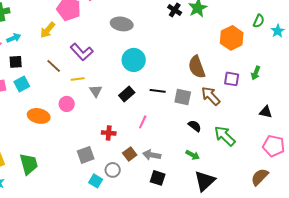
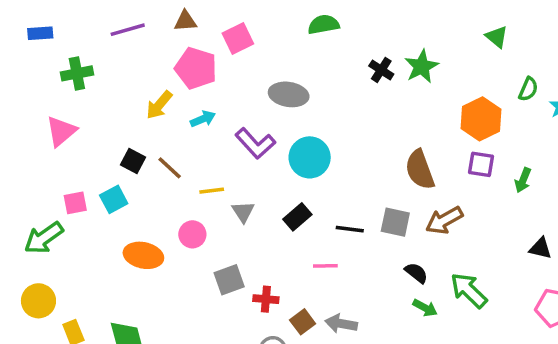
cyan arrow: (14, 38) -> (203, 119), moved
purple L-shape: (82, 52) -> (255, 143), moved
black square: (16, 62) -> (133, 161), moved, turned 32
purple square: (232, 79) -> (481, 164), moved
black line: (158, 91) -> (350, 229), moved
brown arrow: (211, 96) -> (444, 220), turned -75
pink line: (143, 122) -> (325, 266), turned 64
red cross: (109, 133) -> (266, 299), moved
gray square: (86, 155) -> (229, 280), moved
green arrow: (193, 155) -> (425, 308), moved

